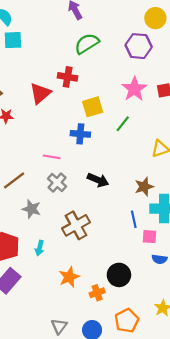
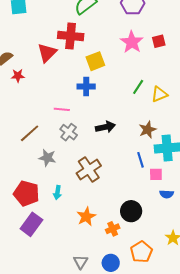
red cross: (68, 77) -> (71, 36), size x1.4
green line: (123, 124) -> (138, 87), moved
black arrow: (98, 180) -> (105, 127), turned -30

